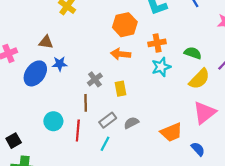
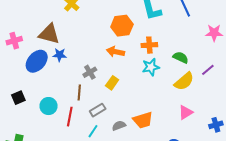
brown triangle: (46, 42) -> (49, 34), size x1.6
yellow rectangle: (120, 89) -> (112, 83), turned 40
pink triangle: (205, 113) -> (186, 112), size x0.7
gray semicircle: (131, 123) -> (119, 126), moved
orange trapezoid: (171, 132) -> (143, 120), moved
black square: (14, 141) -> (18, 98), moved

